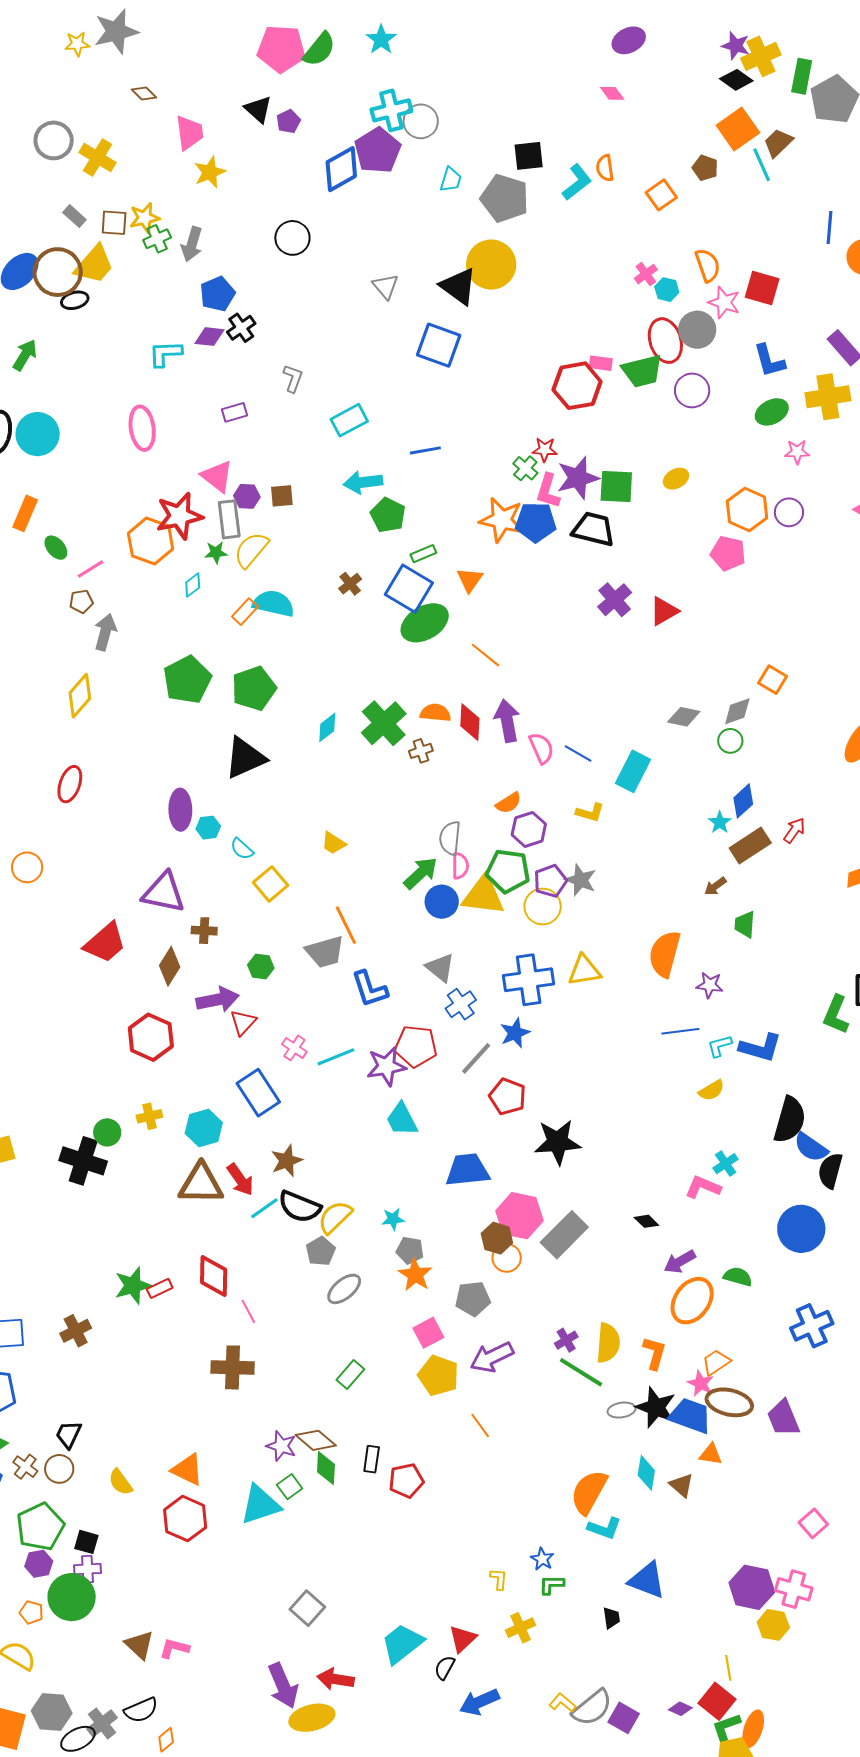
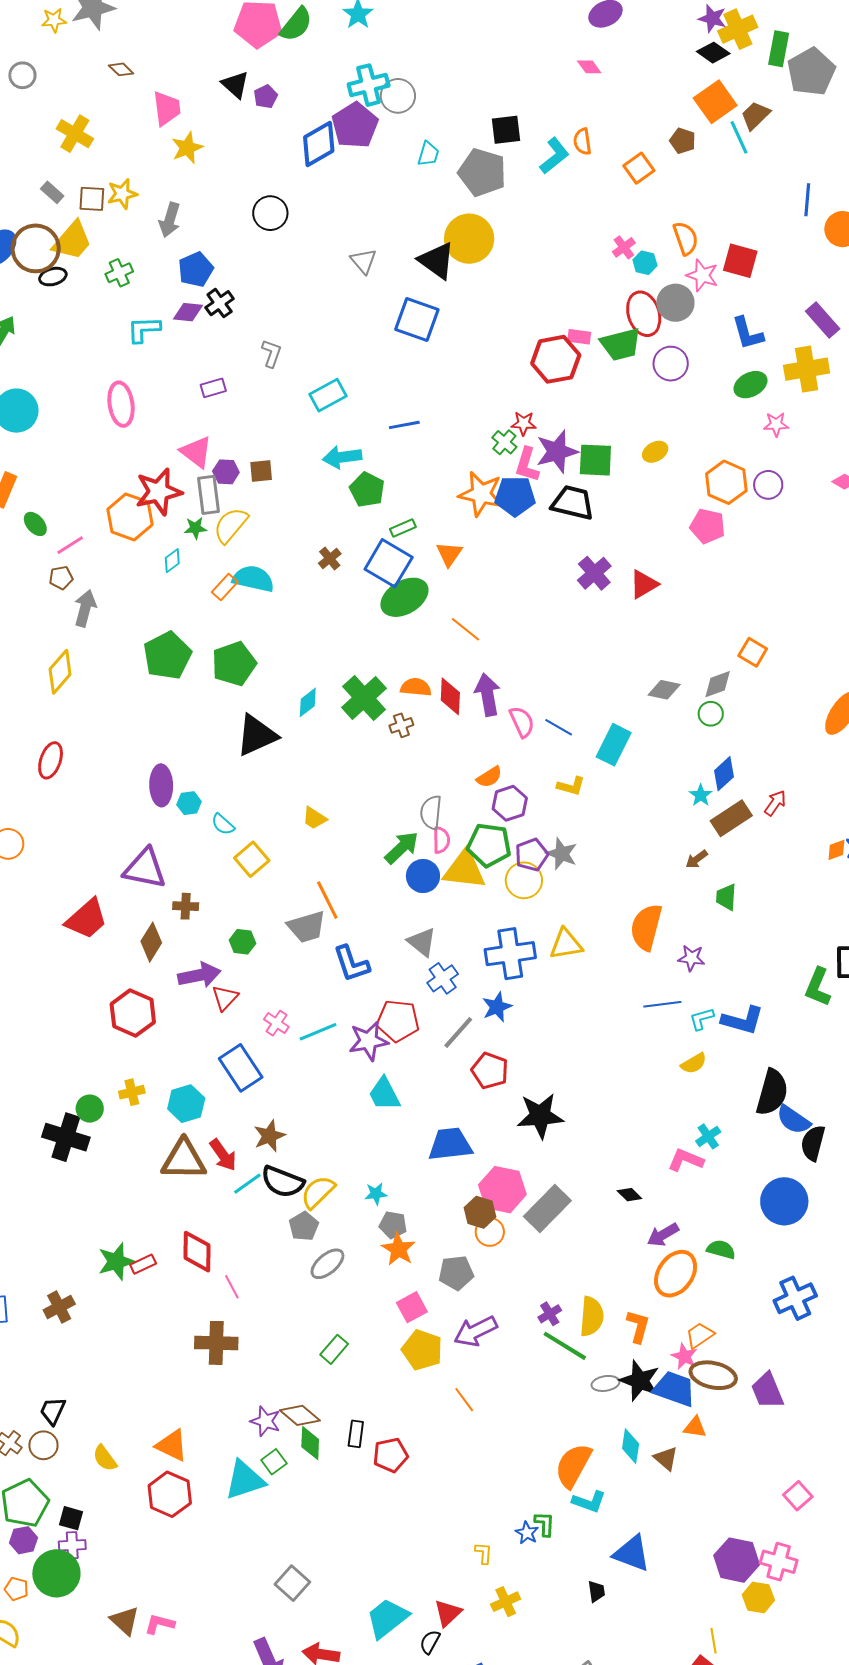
gray circle: (54, 140) -> (22, 75), moved, size x0.7
green cross: (157, 239) -> (119, 273), moved
black triangle: (245, 758) -> (256, 735), moved
green L-shape: (551, 1585) -> (545, 1524), moved, turned 92

